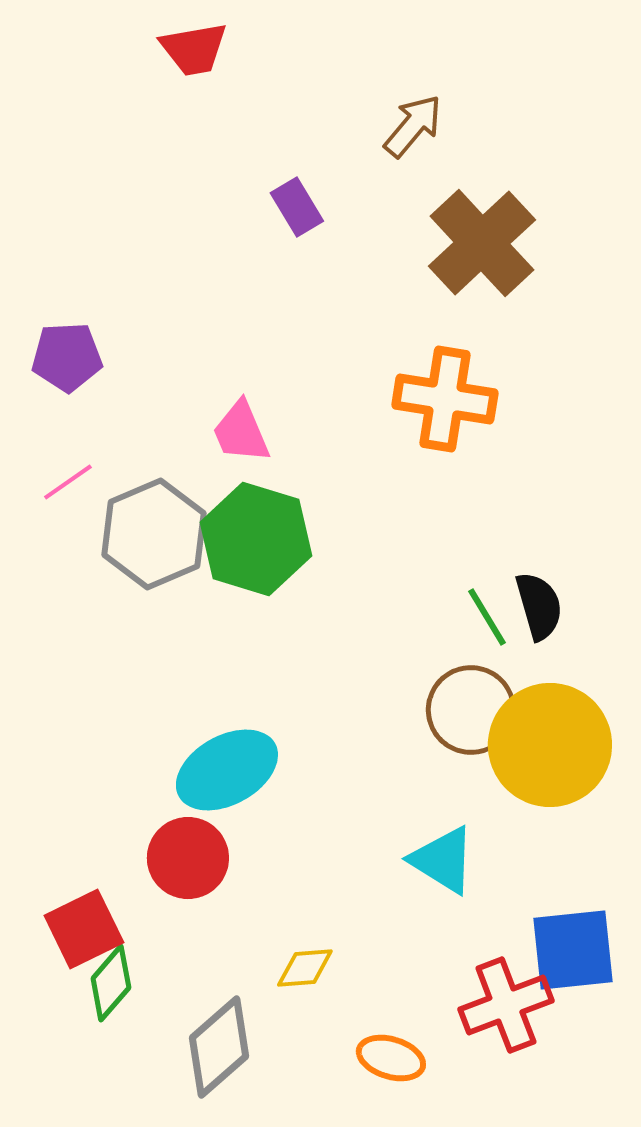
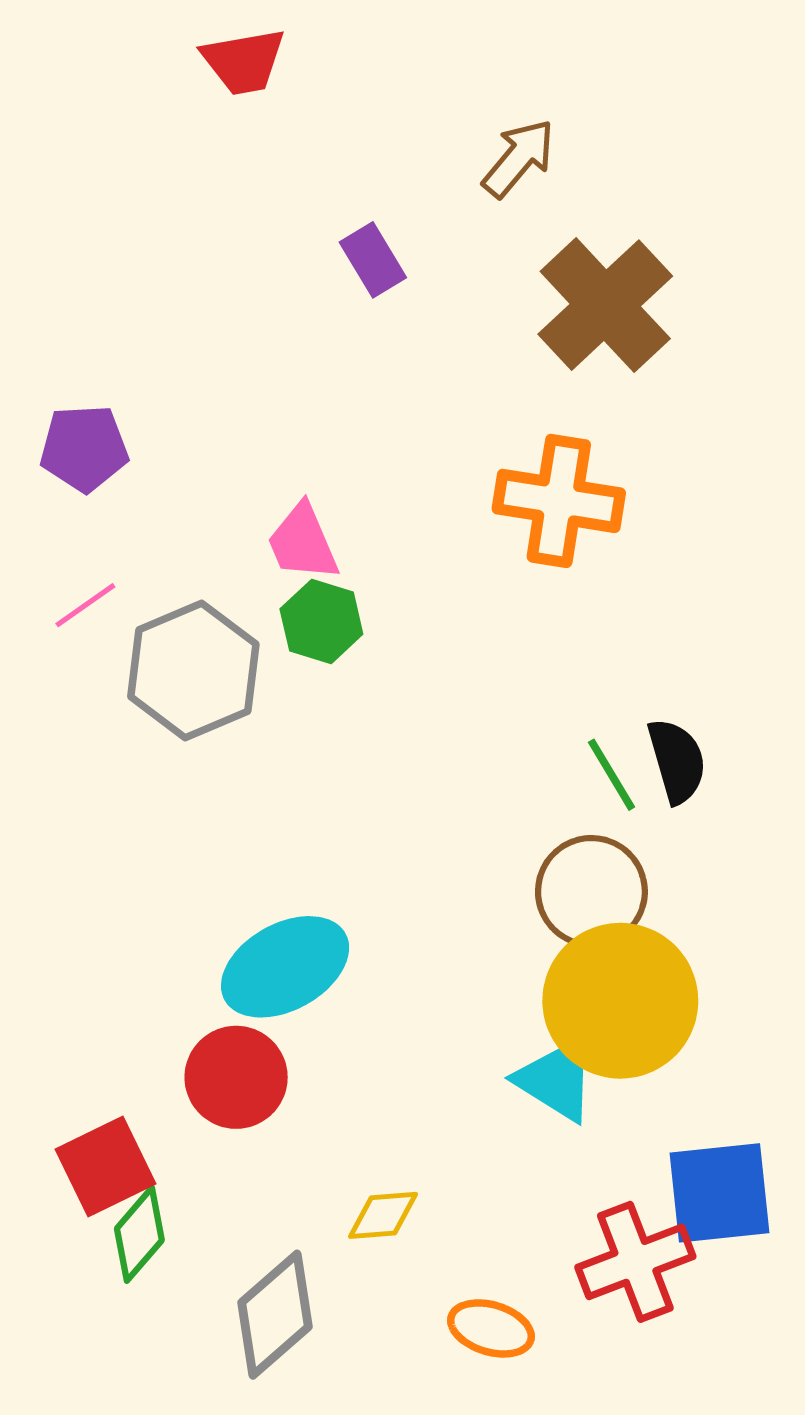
green hexagon: (256, 539) -> (321, 621), moved, size x0.6
yellow circle: (550, 745) -> (620, 1001), moved

